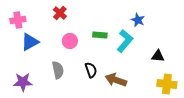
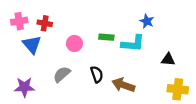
red cross: (60, 13) -> (45, 23), moved, turned -32
cyan L-shape: (125, 41) -> (133, 43), turned 55
blue triangle: (30, 42) -> (32, 45), turned -42
gray semicircle: (58, 70) -> (62, 74), turned -120

